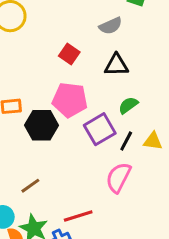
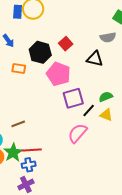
gray semicircle: (111, 26) -> (108, 37), moved
green semicircle: (128, 105) -> (106, 97), moved
black hexagon: (42, 125) -> (40, 52), moved
red line: (78, 216) -> (32, 150), moved

